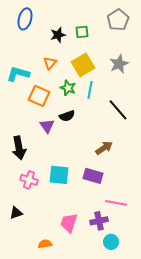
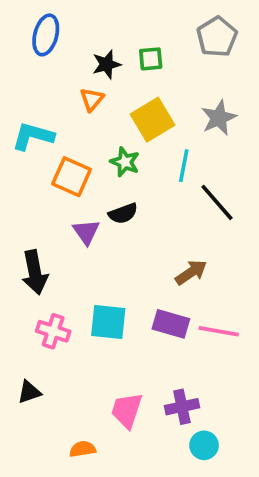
orange triangle: (50, 63) -> (92, 99), moved
cyan line: (90, 90) -> (184, 166), moved
pink line: (116, 203) -> (219, 331), moved

